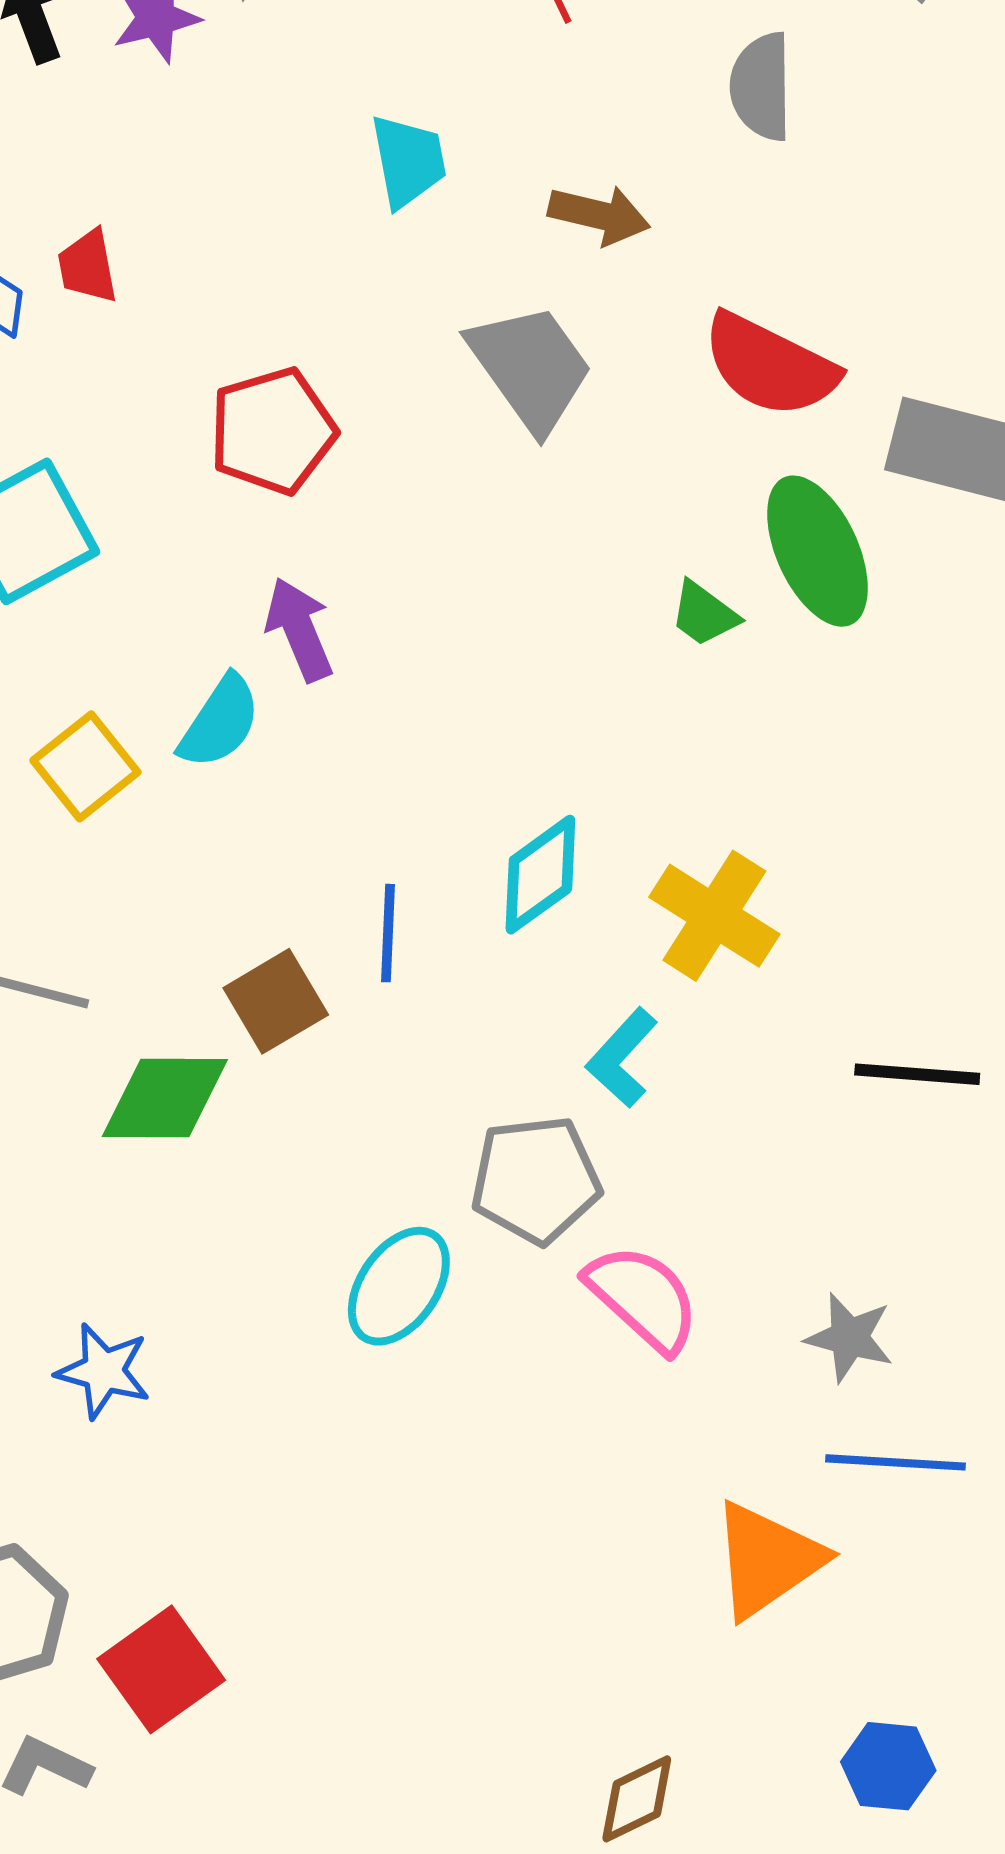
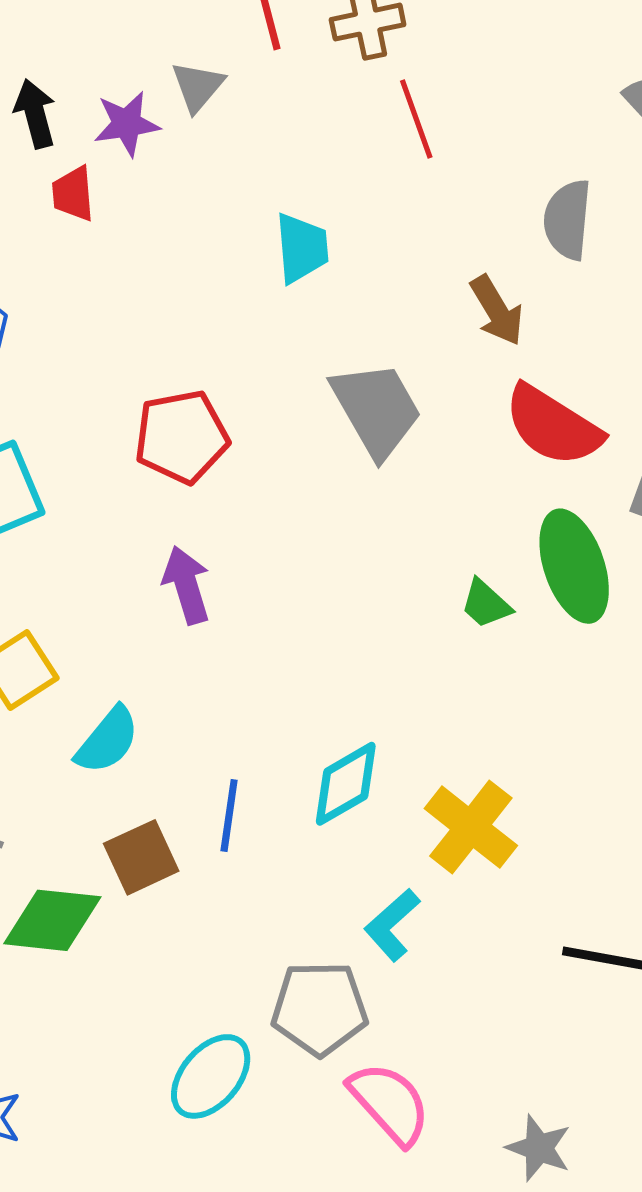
brown arrow: (599, 215) -> (497, 310), moved, turned 40
red trapezoid: (88, 266) -> (73, 194), moved
cyan semicircle: (220, 722) -> (108, 740), moved

